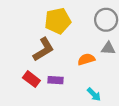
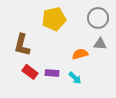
brown L-shape: (43, 49) -> (22, 45), moved, turned 135
cyan arrow: (94, 94) -> (75, 78), moved

